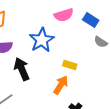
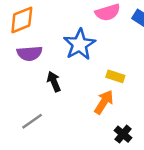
black arrow: (22, 69) -> (54, 82), size x0.7

